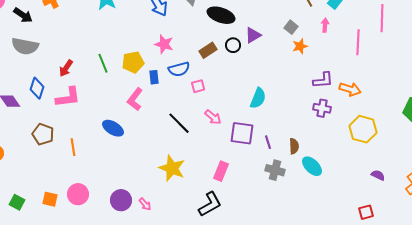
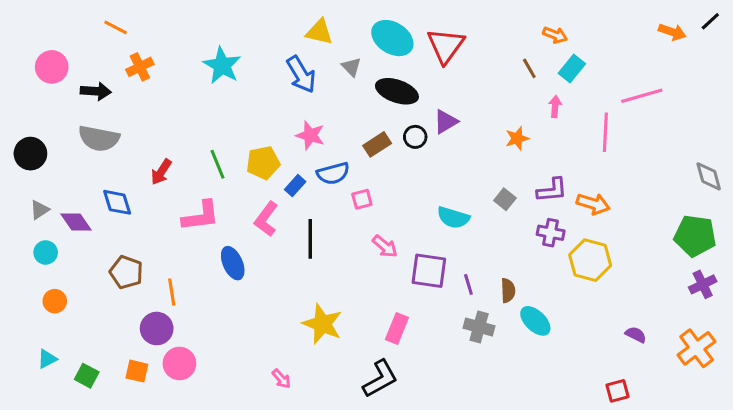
black arrow: (23, 15) -> (96, 91), turned -30
pink line: (382, 18) -> (642, 96), turned 72
gray square: (291, 27) -> (505, 199), moved
blue rectangle: (154, 77) -> (295, 186), turned 48
blue diamond: (37, 88) -> (117, 202), turned -35
pink L-shape: (68, 97) -> (201, 216), moved
cyan semicircle: (258, 98) -> (453, 217), turned 85
black line: (179, 123) -> (310, 239), moved, turned 45
blue ellipse: (113, 128) -> (233, 263), turned 35
yellow hexagon: (363, 129) -> (590, 260), moved
purple circle: (121, 200) -> (157, 329), moved

